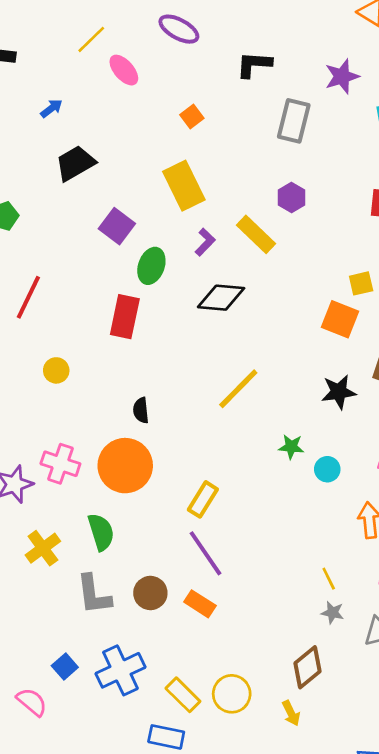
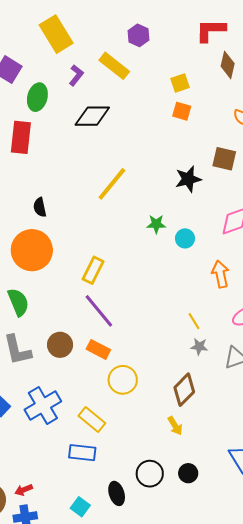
yellow square: (361, 283) -> (180, 83), moved
orange square: (340, 319) -> (182, 111), moved, size x0.7
yellow circle: (232, 694) -> (123, 380), moved

